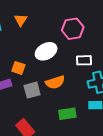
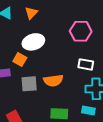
white ellipse: (46, 51) -> (33, 42), moved

